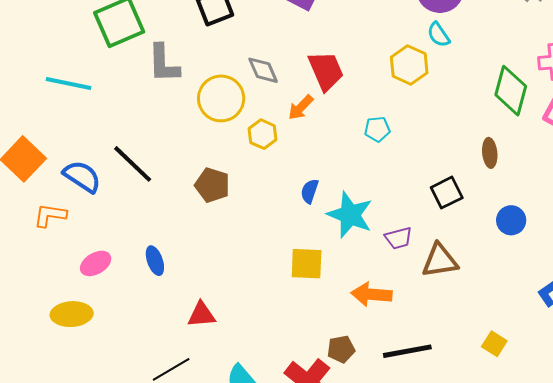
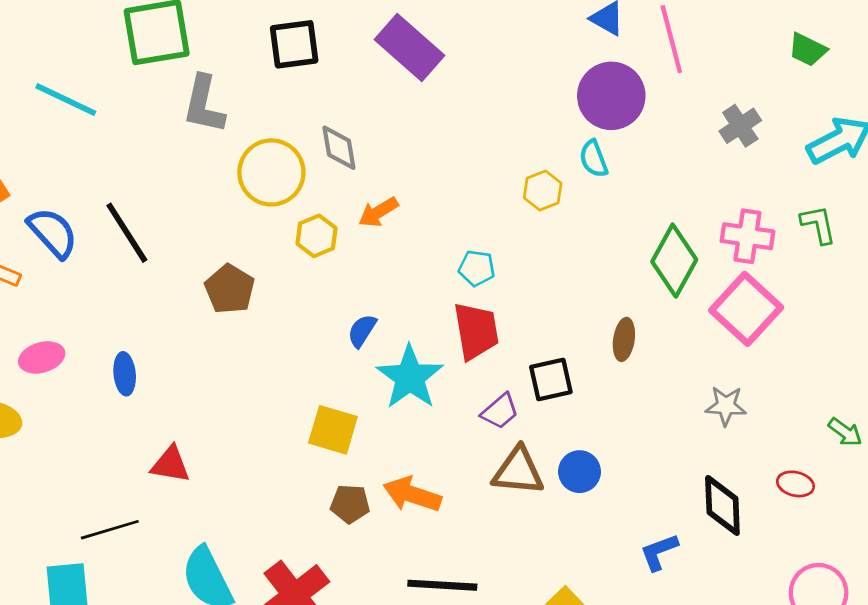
yellow hexagon: (409, 65) -> (543, 190), size x0.7
red trapezoid: (326, 71) -> (476, 331), moved
blue circle: (511, 220) -> (580, 472), moved
purple trapezoid: (399, 238) -> (500, 411), moved, turned -40
brown pentagon: (341, 349) -> (350, 504), moved

